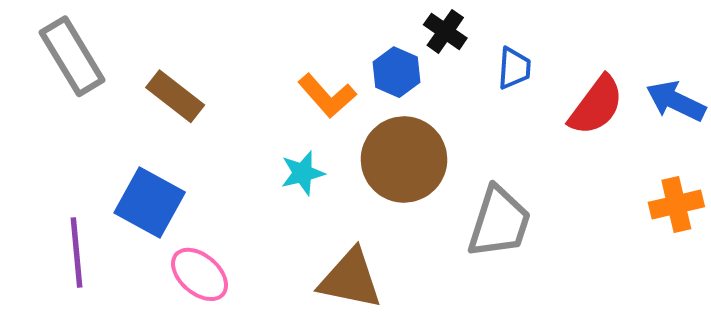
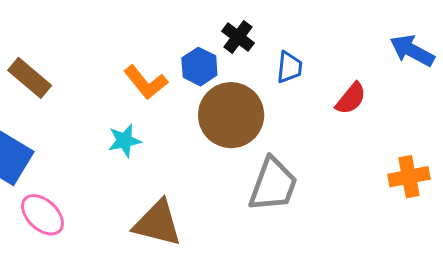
blue arrow: (676, 101) -> (412, 51), moved
red semicircle: (596, 106) -> (351, 98), size x0.7
brown circle: (404, 159) -> (231, 115), moved

